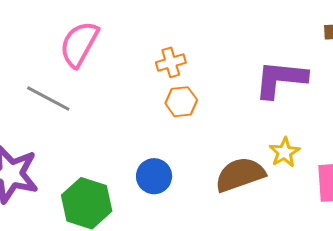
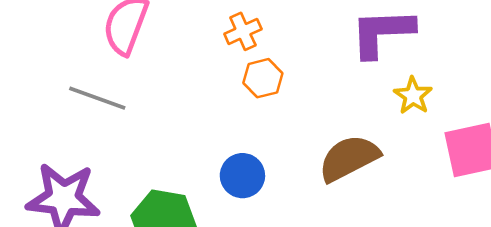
yellow star: (284, 152) -> (413, 96), moved

